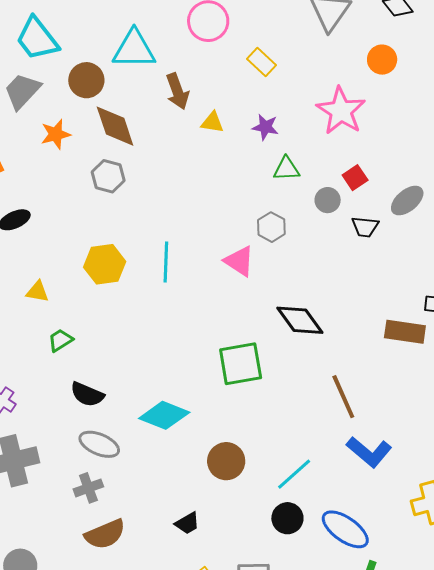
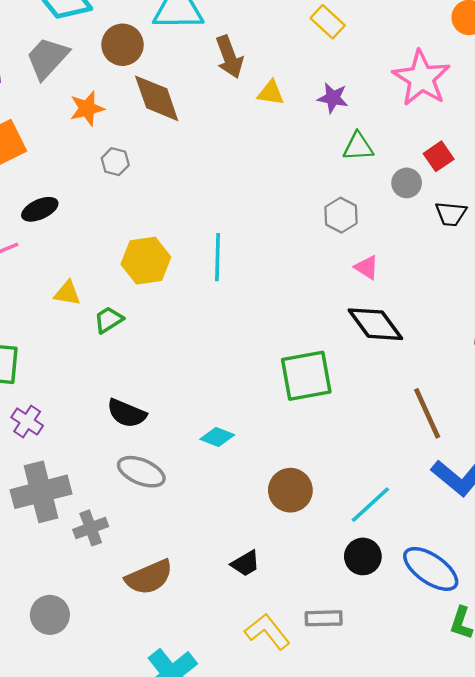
gray hexagon: (108, 176) -> (115, 162), moved, size x0.7
pink triangle: (239, 261) -> (367, 267), moved, size x0.7
green trapezoid: (60, 340) -> (109, 320), moved
cyan diamond: (164, 415) -> (217, 437), size x0.6
gray cross: (88, 488) -> (91, 528), moved

